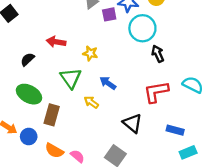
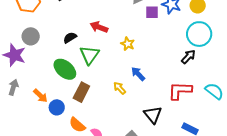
cyan circle: (142, 28) -> (199, 34), moved
black arrow: (158, 54) -> (188, 57), turned 56
green triangle: (71, 78) -> (89, 55), moved

